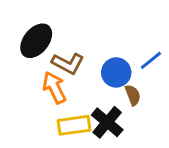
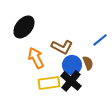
brown L-shape: (68, 63) -> (62, 47), moved
blue circle: (116, 72) -> (72, 65), moved

